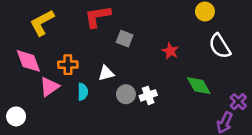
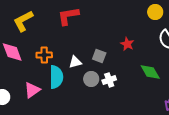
gray square: (125, 39) -> (99, 56), moved
pink triangle: (49, 87) -> (32, 90), moved
cyan semicircle: (83, 92) -> (56, 77), size x1.6

